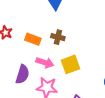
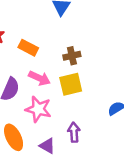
brown cross: (58, 37) -> (72, 56), moved, turned -32

